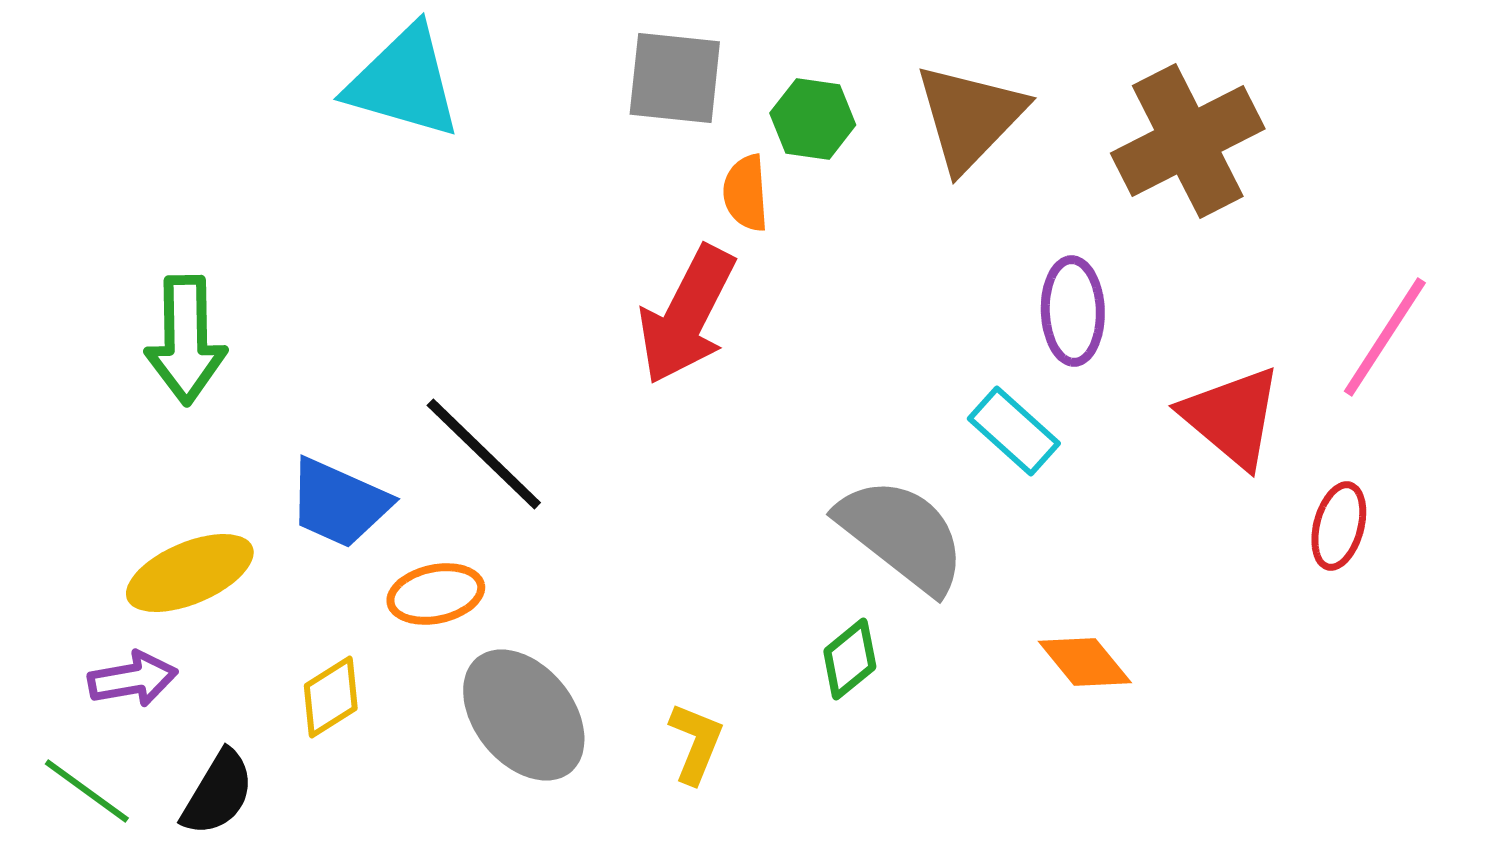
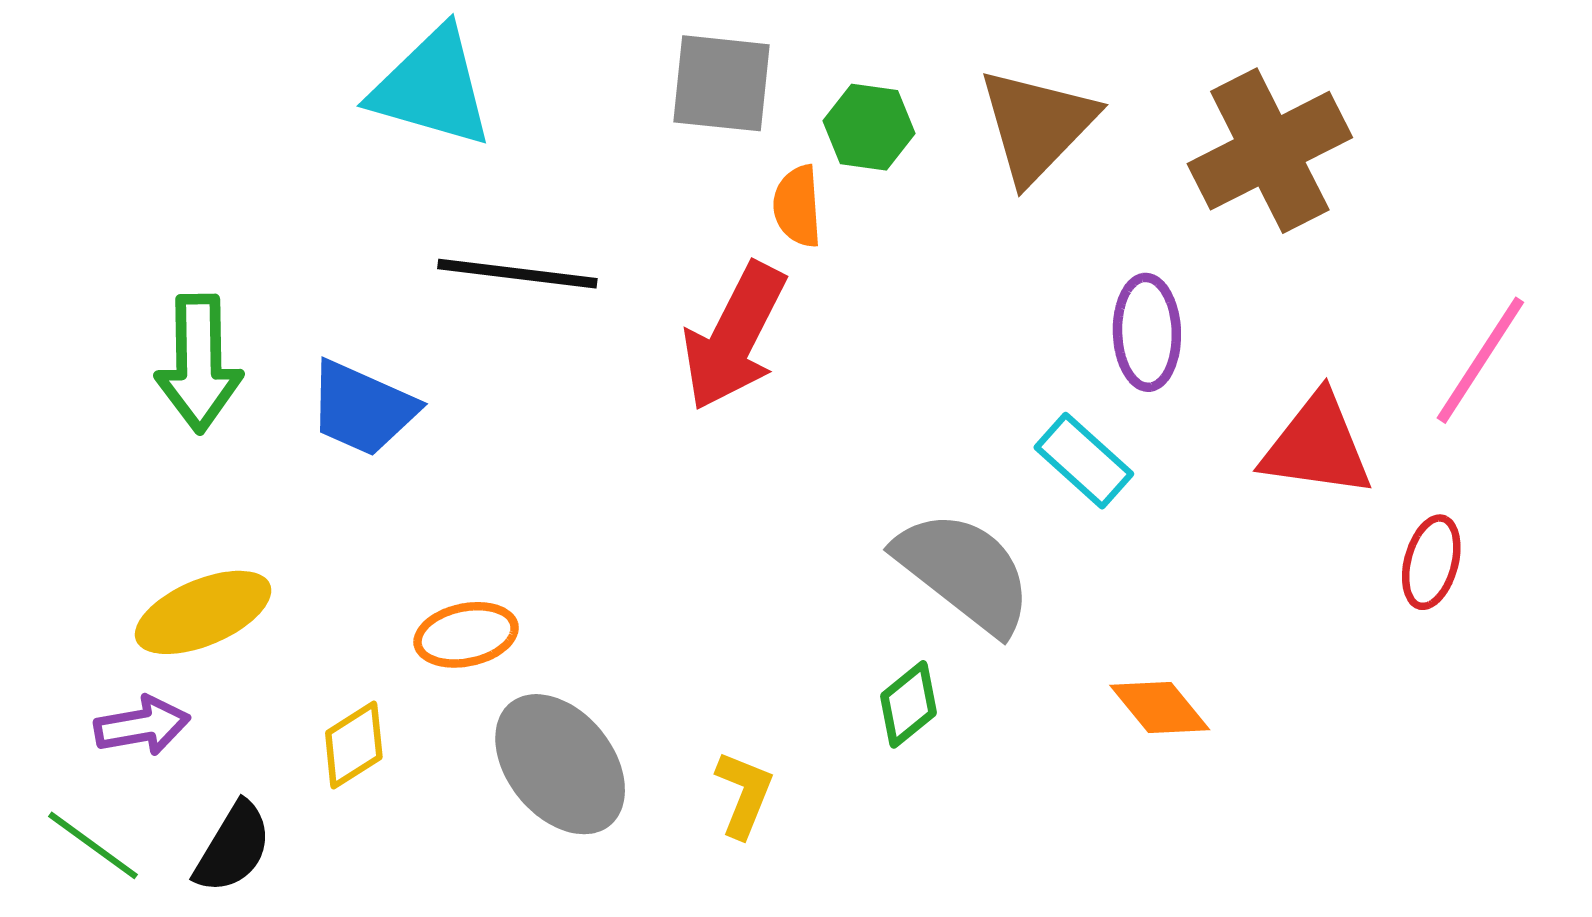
red triangle: (1232, 417) -> (1317, 446), turned -32
black line: (484, 454) -> (517, 274), moved, turned -37
blue trapezoid: (339, 503) -> (362, 408), moved

